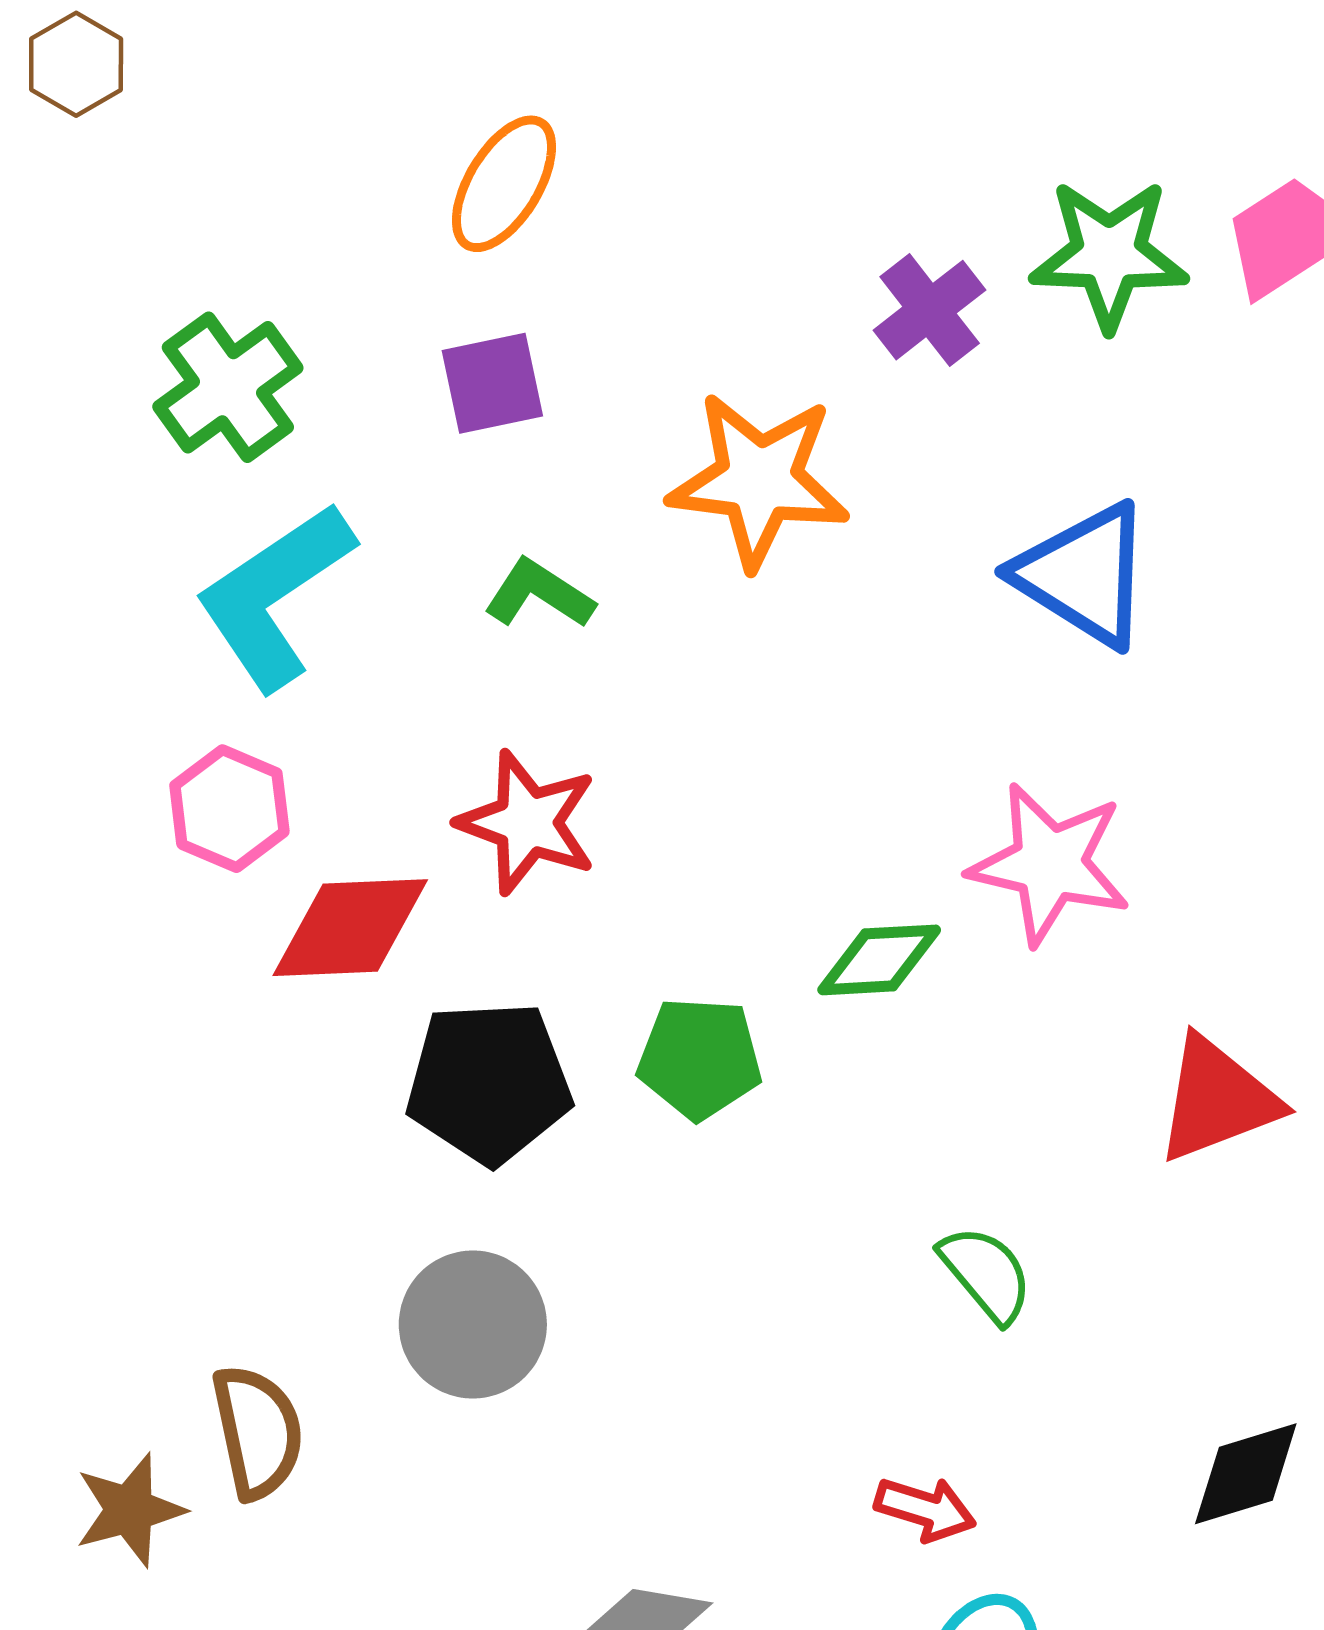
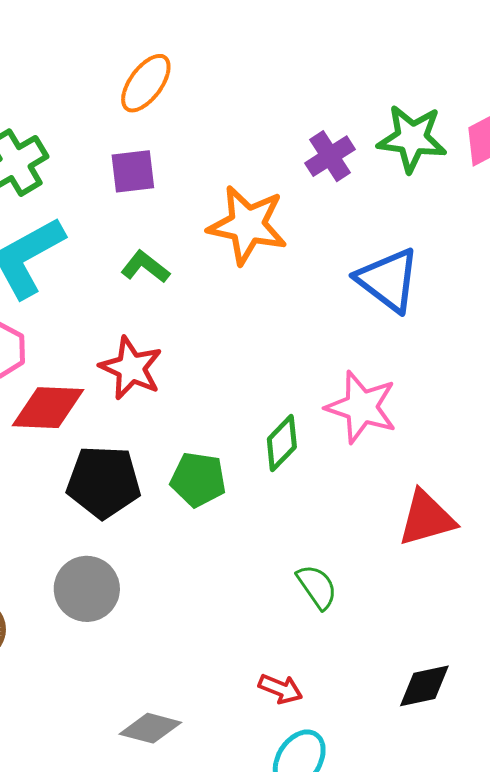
green diamond: (879, 960) -> (282, 443), turned -48

